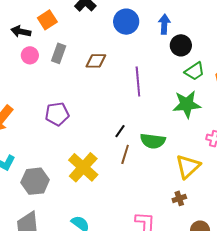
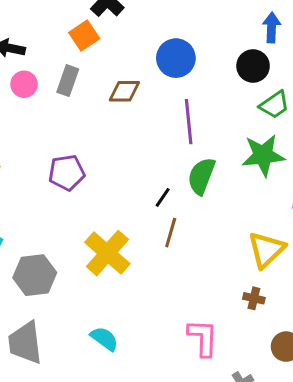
orange square: (47, 20) -> (84, 36), moved
blue circle: (126, 22) -> (176, 58), moved
blue arrow: (164, 24) -> (272, 27), moved
green semicircle: (153, 141) -> (201, 176), moved, turned 105
brown cross: (179, 198) -> (254, 298), turned 32

